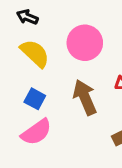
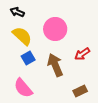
blue square: (35, 99) -> (28, 58), moved, turned 32
pink semicircle: (36, 132) -> (23, 88), turned 85

